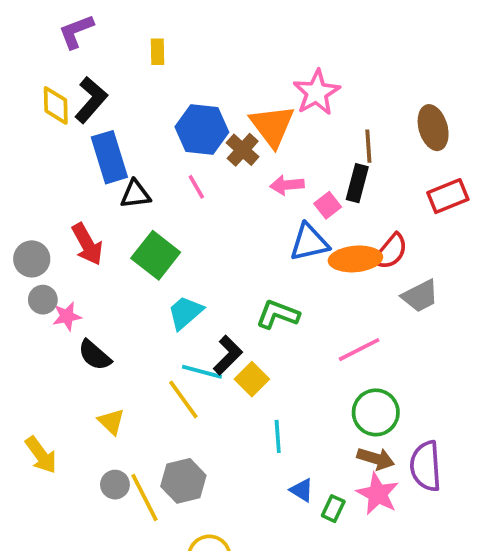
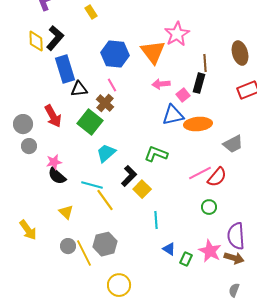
yellow rectangle: (158, 52) -> (91, 12), turned -32
brown cross: (243, 150) -> (105, 103), moved
red semicircle: (391, 252) -> (217, 177), moved
pink star: (67, 316) -> (54, 162), moved
cyan line: (202, 372) -> (92, 185), moved
green circle: (376, 412) -> (209, 207), size x0.6
brown arrow: (376, 459) -> (234, 258), moved

